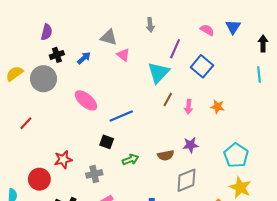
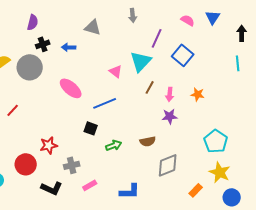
pink triangle: (123, 55) -> (116, 71), moved
blue arrow: (84, 58) -> (69, 47), turned -136
purple star: (191, 145) -> (170, 116), moved
gray cross: (94, 174) -> (72, 165), moved

